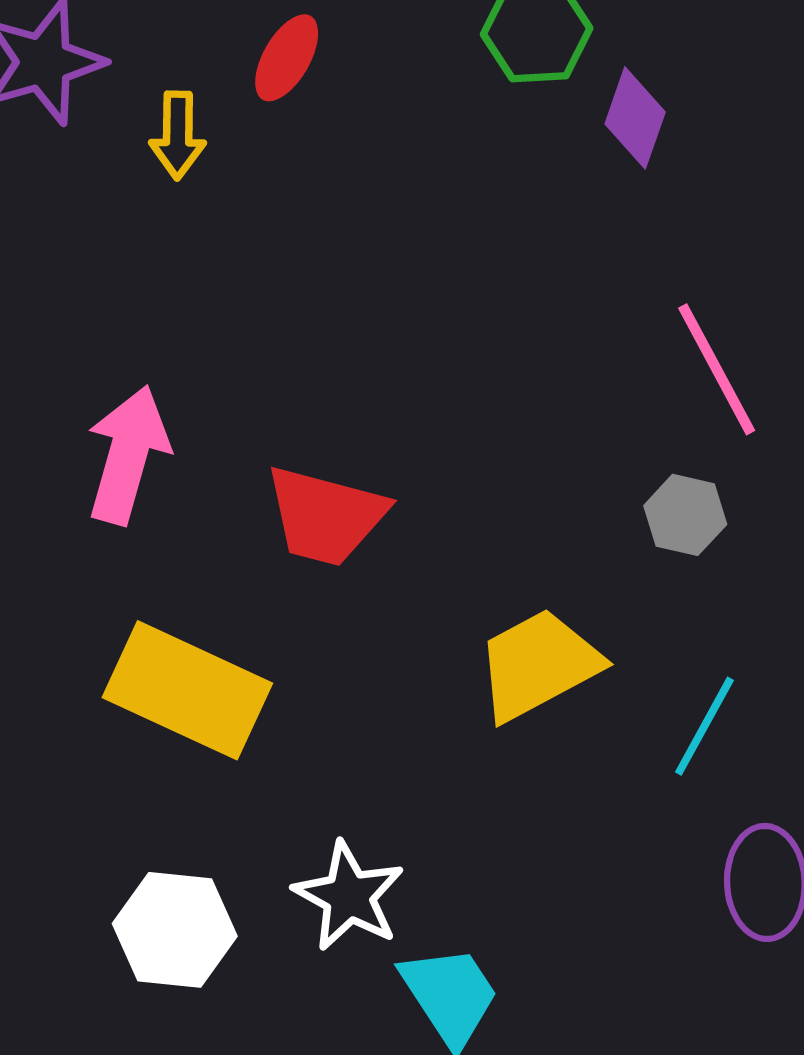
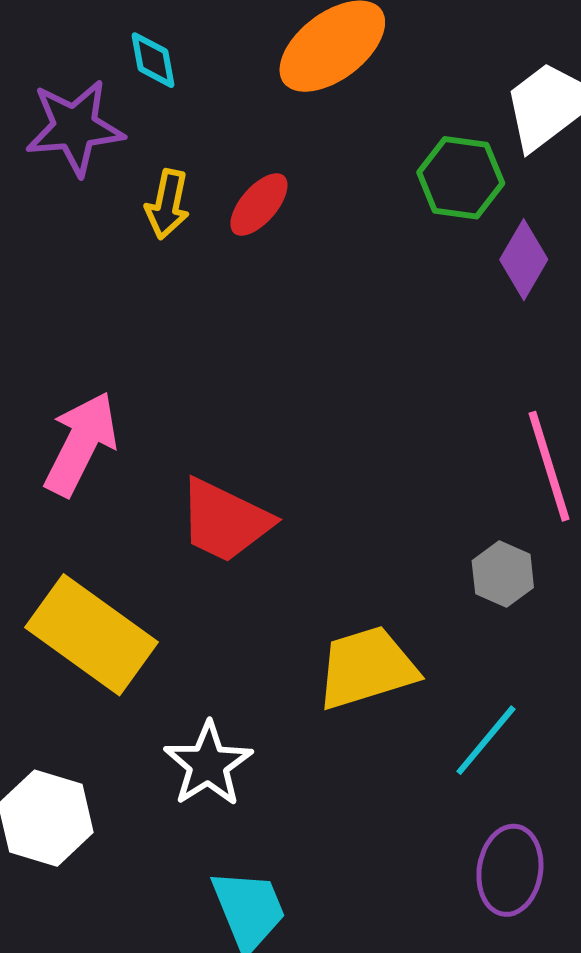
red ellipse: (287, 58) -> (259, 204), moved
white star: (349, 896) -> (208, 764), moved

